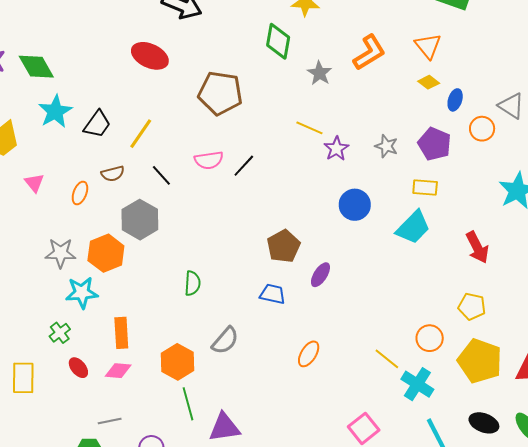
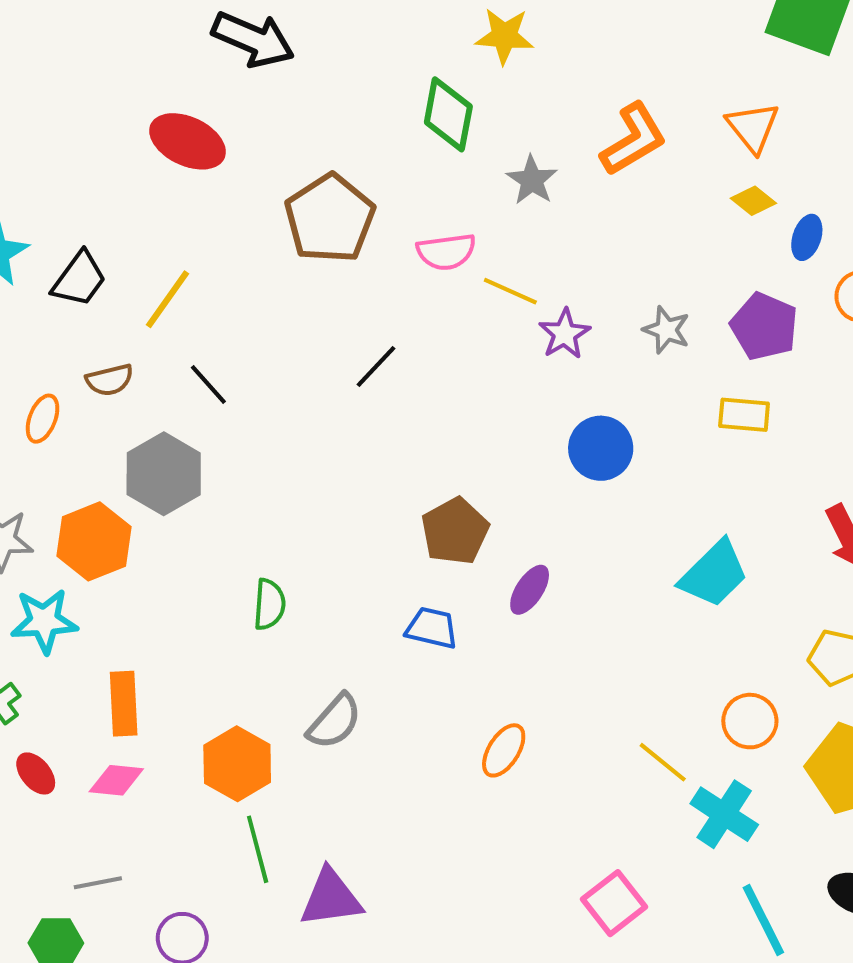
brown pentagon: (220, 93) -> (330, 219), turned 30
pink semicircle: (209, 160) -> (446, 252), moved
cyan trapezoid: (413, 227) -> (714, 574), moved

